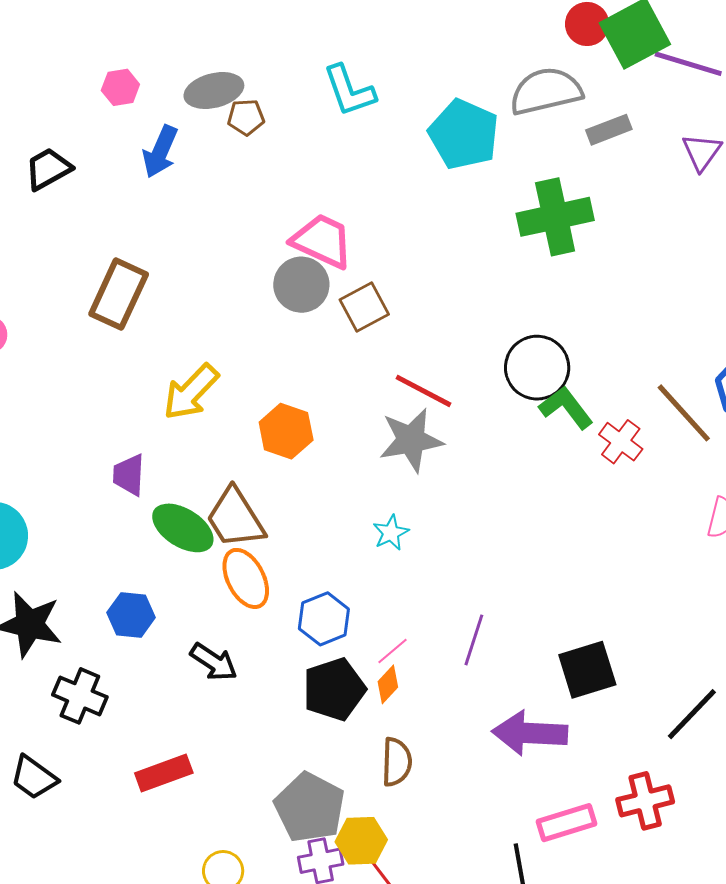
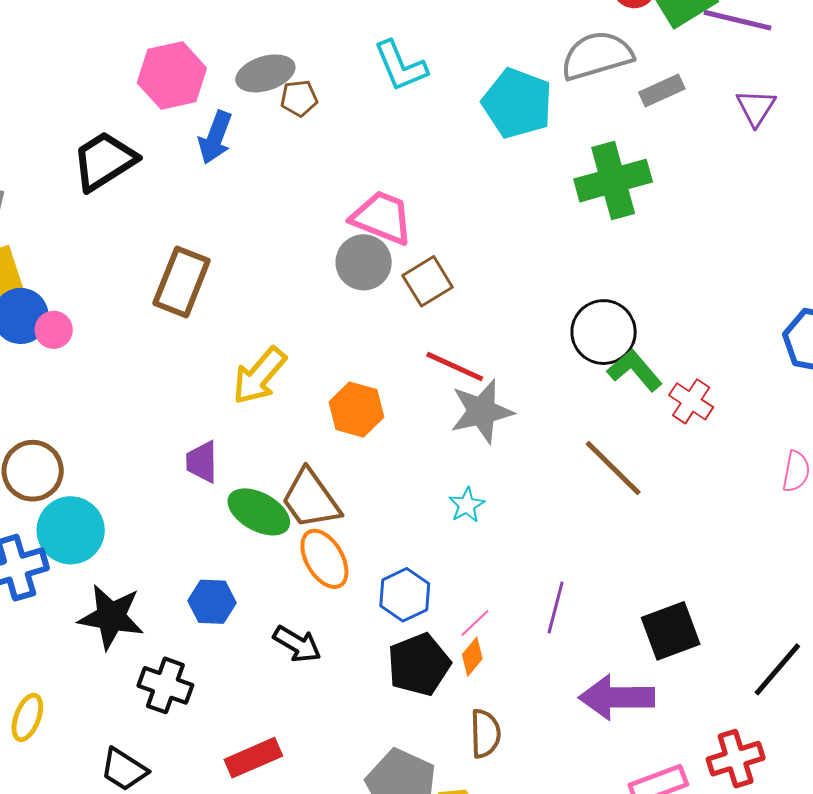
pink hexagon: (120, 87) -> (172, 75), size x1.8
black trapezoid: (48, 169) -> (104, 161), size x1.4
red line: (423, 391) -> (455, 366), moved
brown line: (684, 413) -> (613, 468), moved

